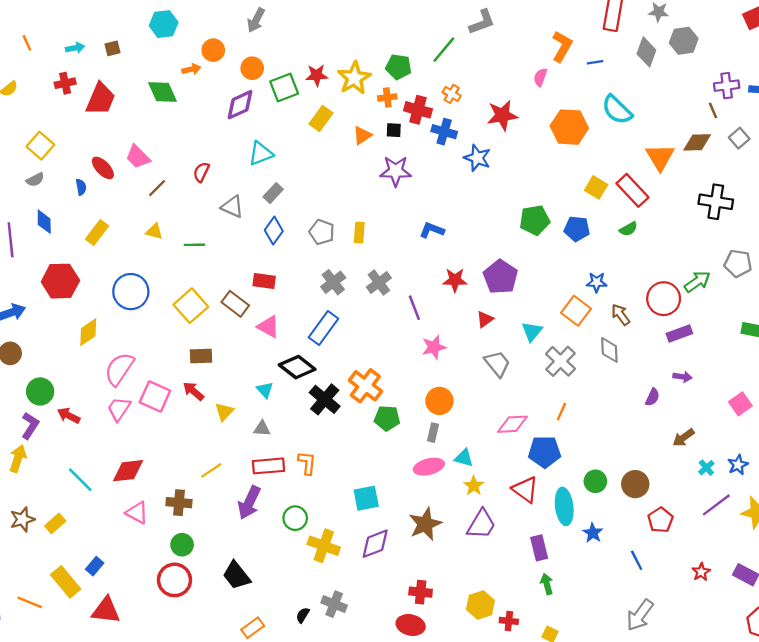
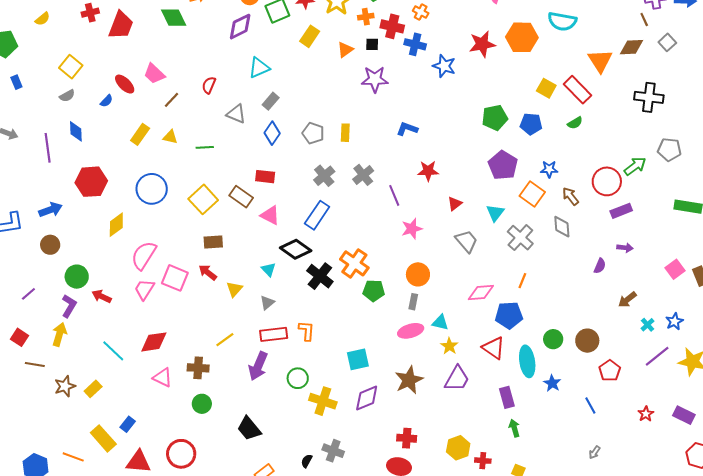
cyan semicircle: (617, 110) -> (562, 21), turned -32
red star: (502, 115) -> (482, 44), moved
blue semicircle: (81, 187) -> (106, 101), turned 56
yellow rectangle: (97, 232) -> (140, 134), moved
purple pentagon: (500, 277) -> (503, 165), moved
gray triangle: (262, 429) -> (267, 303), turned -42
red circle: (174, 580) -> (181, 454), moved
gray arrow: (640, 615) -> (595, 452), size x0.5

